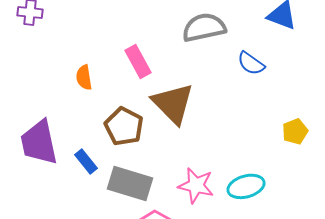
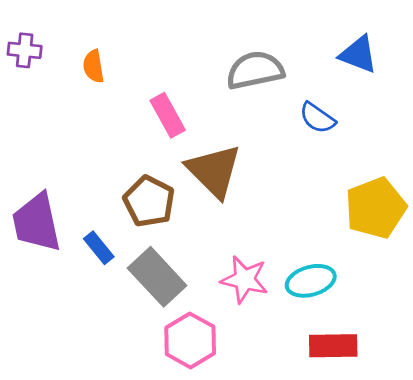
orange semicircle: (84, 77) -> (93, 66), moved
yellow pentagon: (295, 131) -> (376, 208), size x1.8
gray rectangle: (130, 183) -> (157, 277), turned 30

